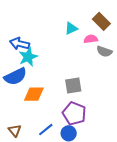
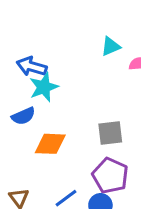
blue semicircle: (15, 77) -> (23, 116), size x0.7

